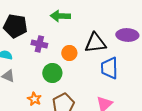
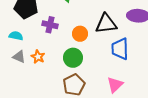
green circle: (52, 73) -> (73, 58), moved
orange star: (34, 99) -> (38, 57), moved

